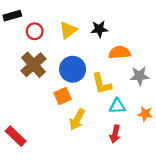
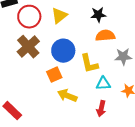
black star: (99, 29) -> (98, 15), moved
red circle: (35, 31) -> (29, 17), size x1.5
yellow arrow: (77, 119) -> (67, 96), turned 84

